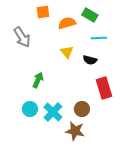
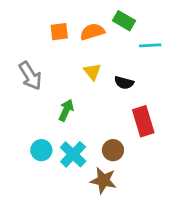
orange square: (43, 12) -> (59, 32), moved
gray arrow: (22, 37) -> (30, 76), moved
cyan line: (99, 38) -> (150, 45), moved
green arrow: (38, 80) -> (66, 110), moved

